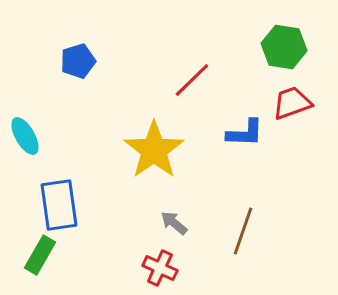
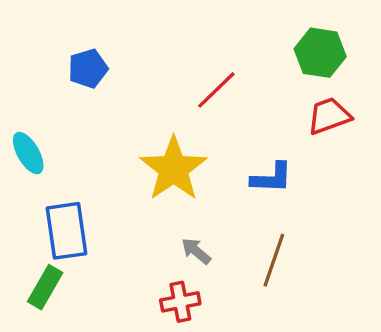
blue L-shape: (245, 133) -> (272, 178), moved
red cross: (160, 268) -> (180, 302), turned -36

